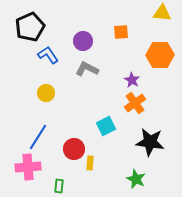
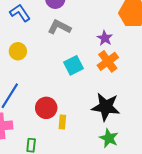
cyan square: (106, 126) -> (73, 65), moved
black star: (150, 142) -> (106, 107), moved

